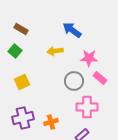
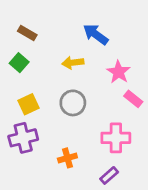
pink star: (89, 58) -> (119, 72), turned 30
gray circle: (74, 81) -> (73, 103), moved
purple cross: (23, 118) -> (23, 138), moved

